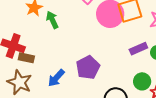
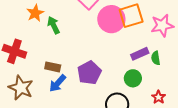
brown rectangle: (26, 58) -> (53, 67), moved
green circle: (142, 81) -> (133, 78), moved

